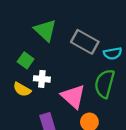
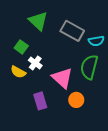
white cross: (42, 79) -> (35, 63), turned 32

